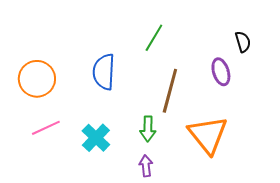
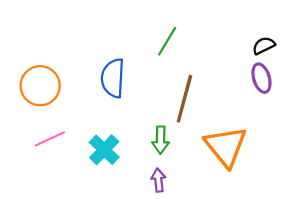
black semicircle: (243, 42) -> (264, 46), turned -100
purple ellipse: (221, 72) -> (261, 78), moved

